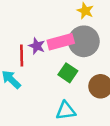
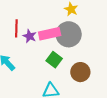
red line: (22, 56) -> (16, 28), moved

